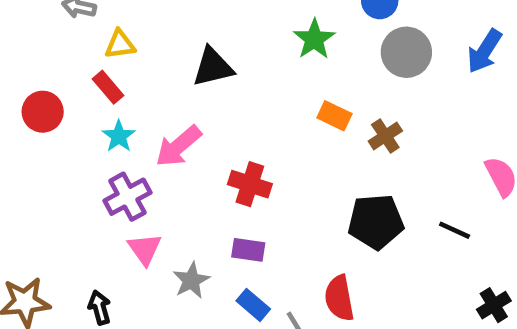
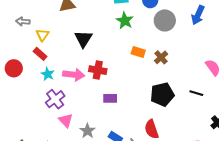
yellow triangle: (120, 44) -> (42, 35), turned -40
black triangle: (213, 67) -> (83, 39), turned -36
pink arrow: (178, 146) -> (74, 75), turned -125
red cross: (250, 184) -> (98, 70), moved
purple rectangle: (248, 250) -> (110, 98), moved

